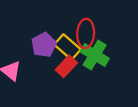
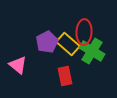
red rectangle: (66, 66) -> (65, 76), moved, turned -54

